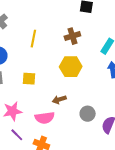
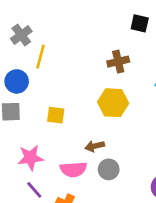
yellow line: (33, 39) -> (41, 57), moved
gray circle: (88, 114) -> (109, 169), moved

